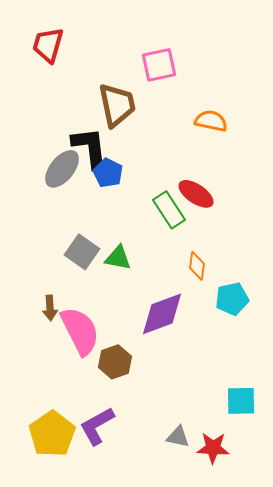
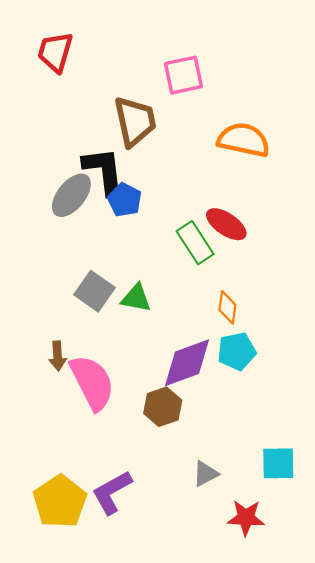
orange semicircle: (211, 121) -> (244, 140), size x1.4
cyan pentagon: (232, 299) -> (237, 351), moved
brown hexagon: (115, 362) -> (163, 407), moved
gray triangle: (178, 437) -> (205, 474), moved, turned -40

